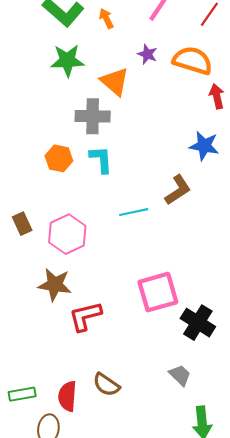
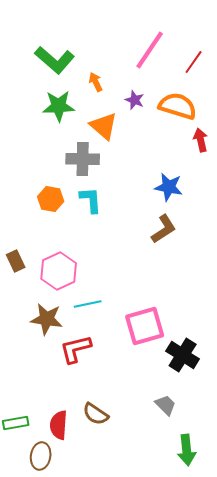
orange arrow: (106, 18) -> (96, 82), moved
blue star: (204, 146) -> (169, 187), moved
cyan line: (134, 212) -> (88, 304), moved

